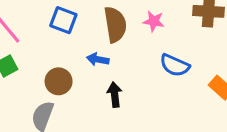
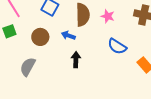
brown circle: (59, 81) -> (40, 37), moved

